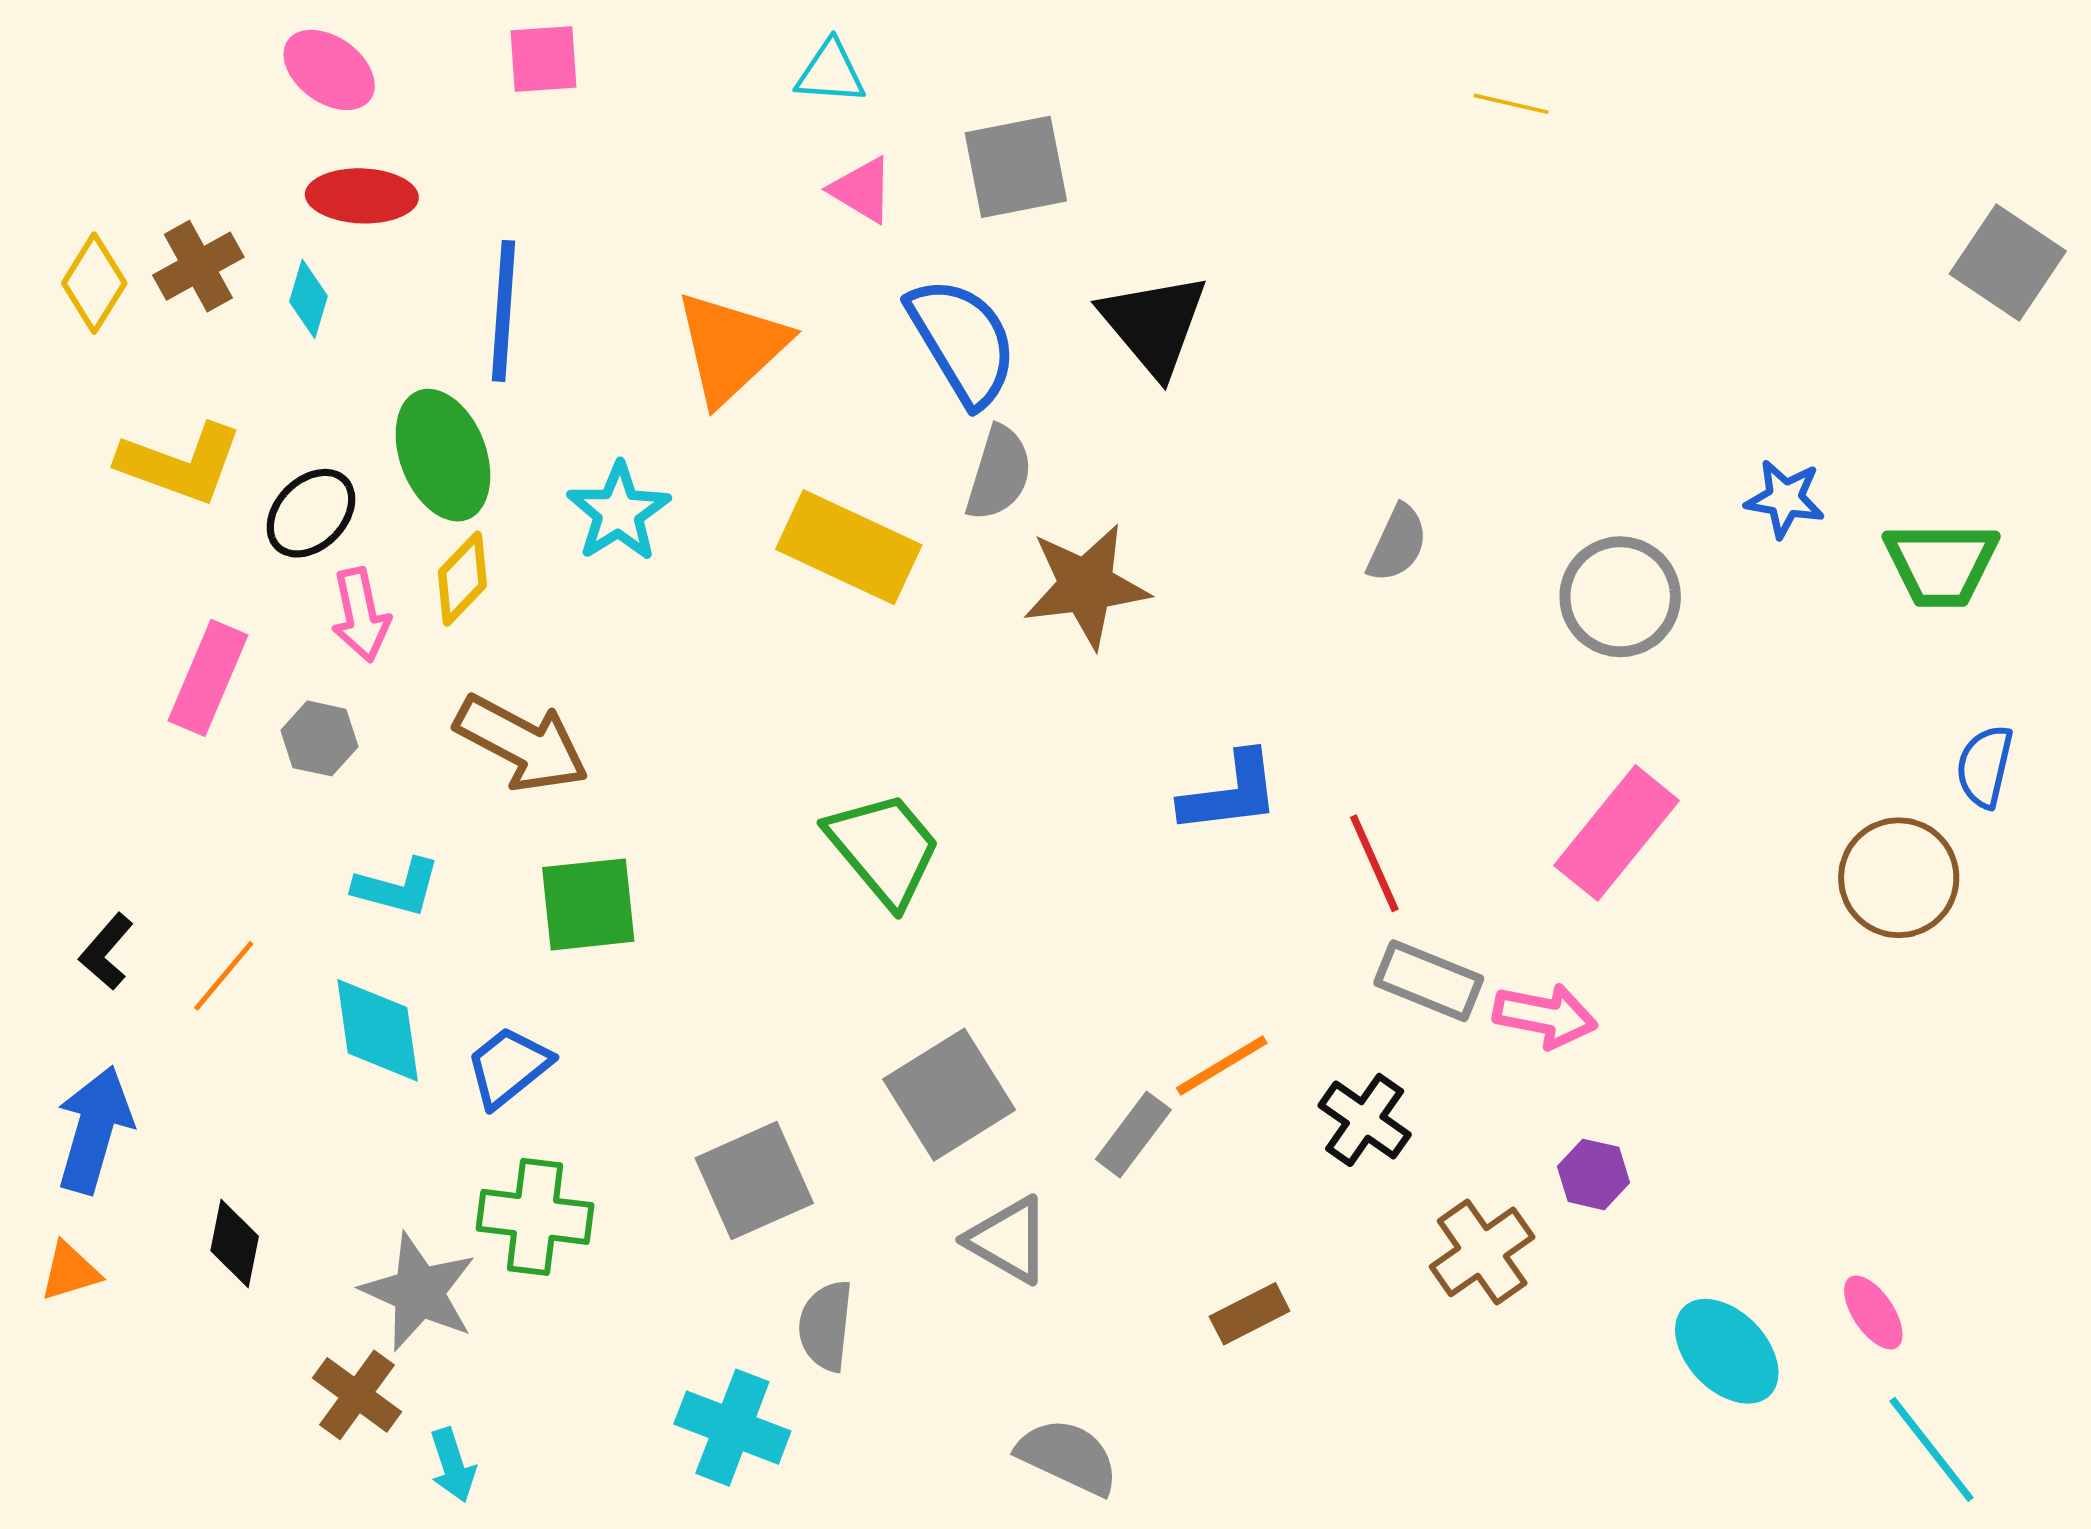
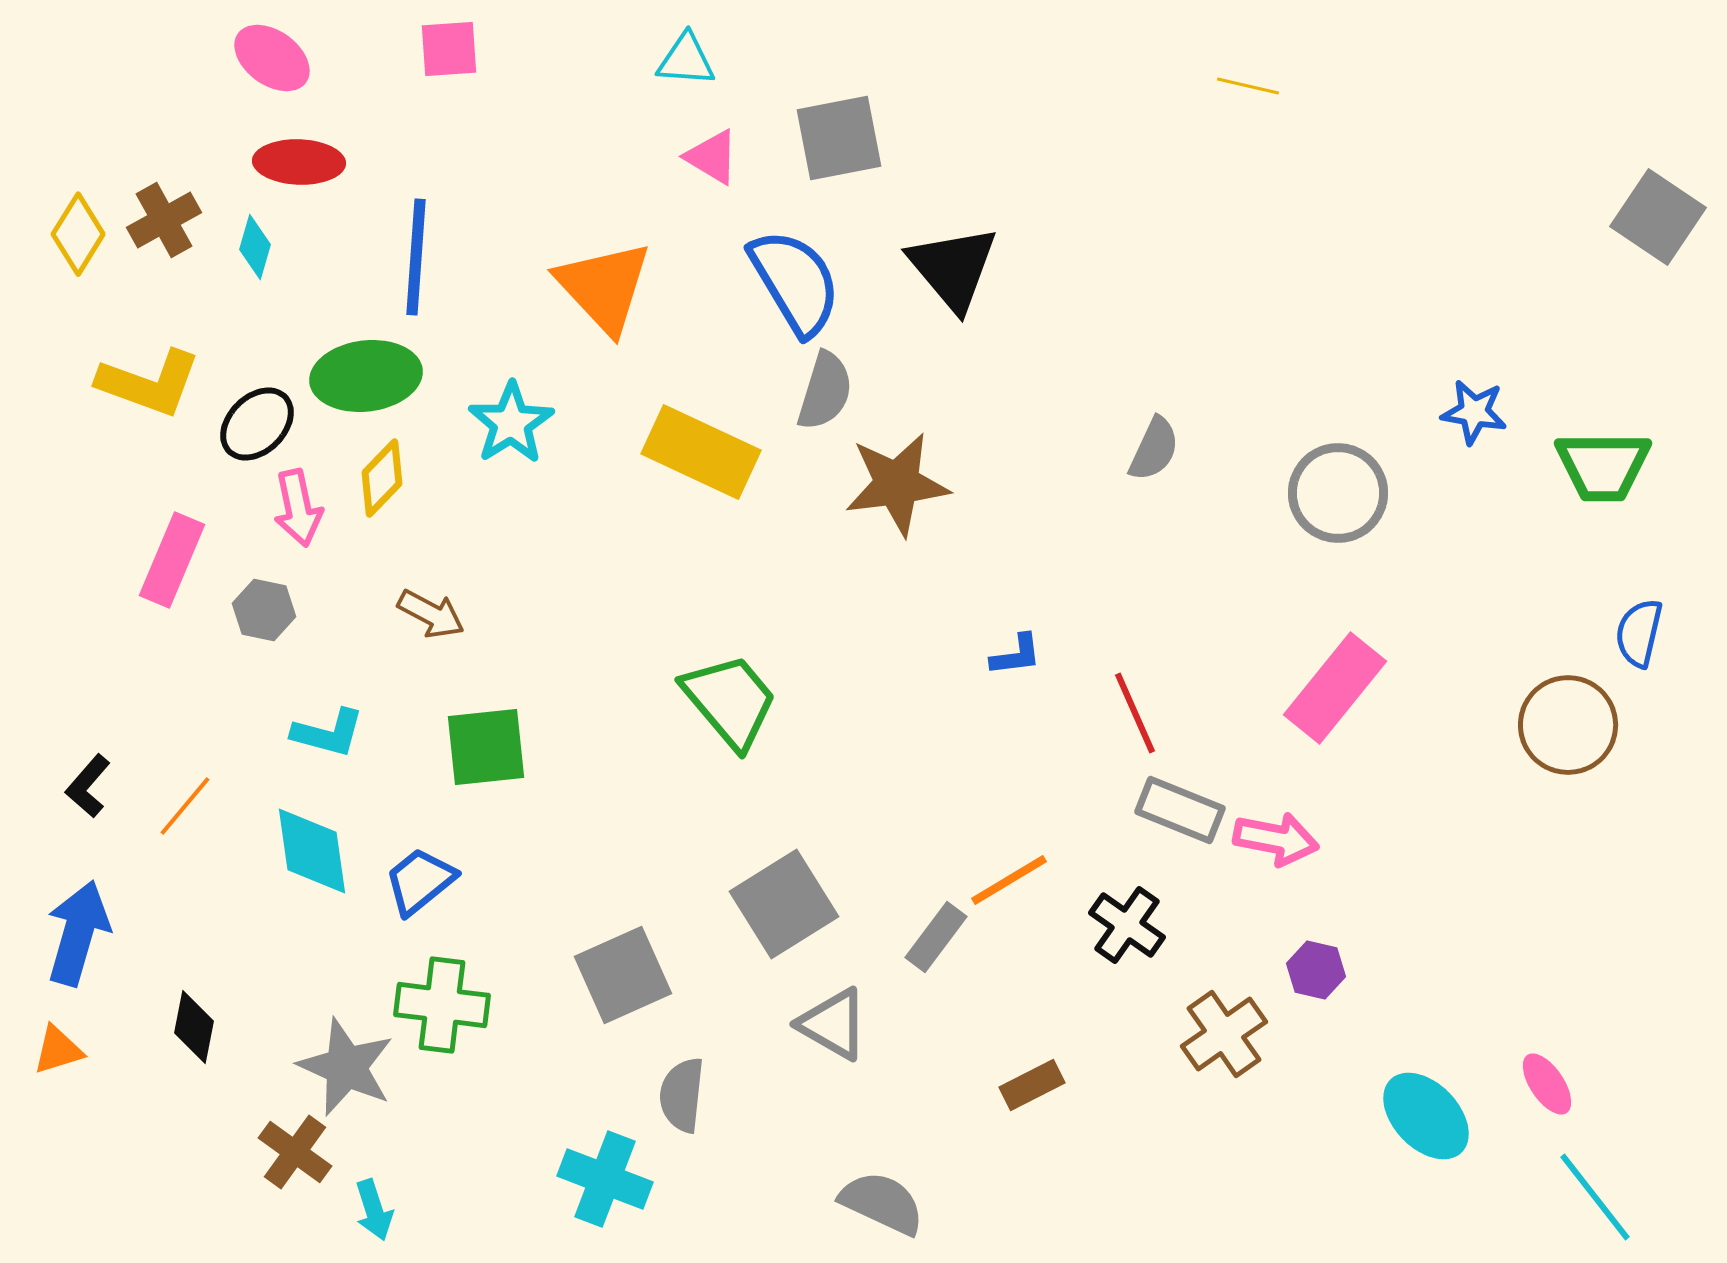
orange triangle: (731, 347) -> (604, 287), turned -30
green ellipse: (443, 455) -> (366, 376), turned -76
brown arrow: (522, 743) -> (431, 614), size x0.6
blue L-shape: (1230, 793) -> (1016, 655), size x0.6

